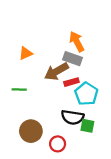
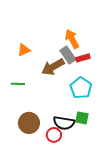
gray rectangle: (72, 59) -> (68, 55), turned 36
red rectangle: (71, 82) -> (83, 58), moved
black semicircle: (72, 117) -> (64, 123), moved

